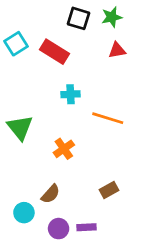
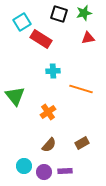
cyan square: (16, 44) -> (22, 22), moved
brown semicircle: (51, 194) -> (49, 145), moved
cyan circle: (24, 213) -> (24, 166), moved

